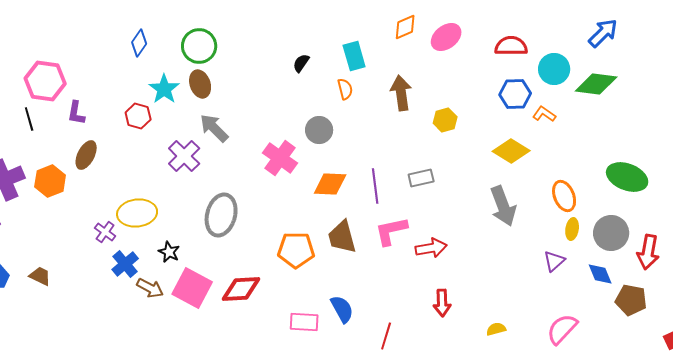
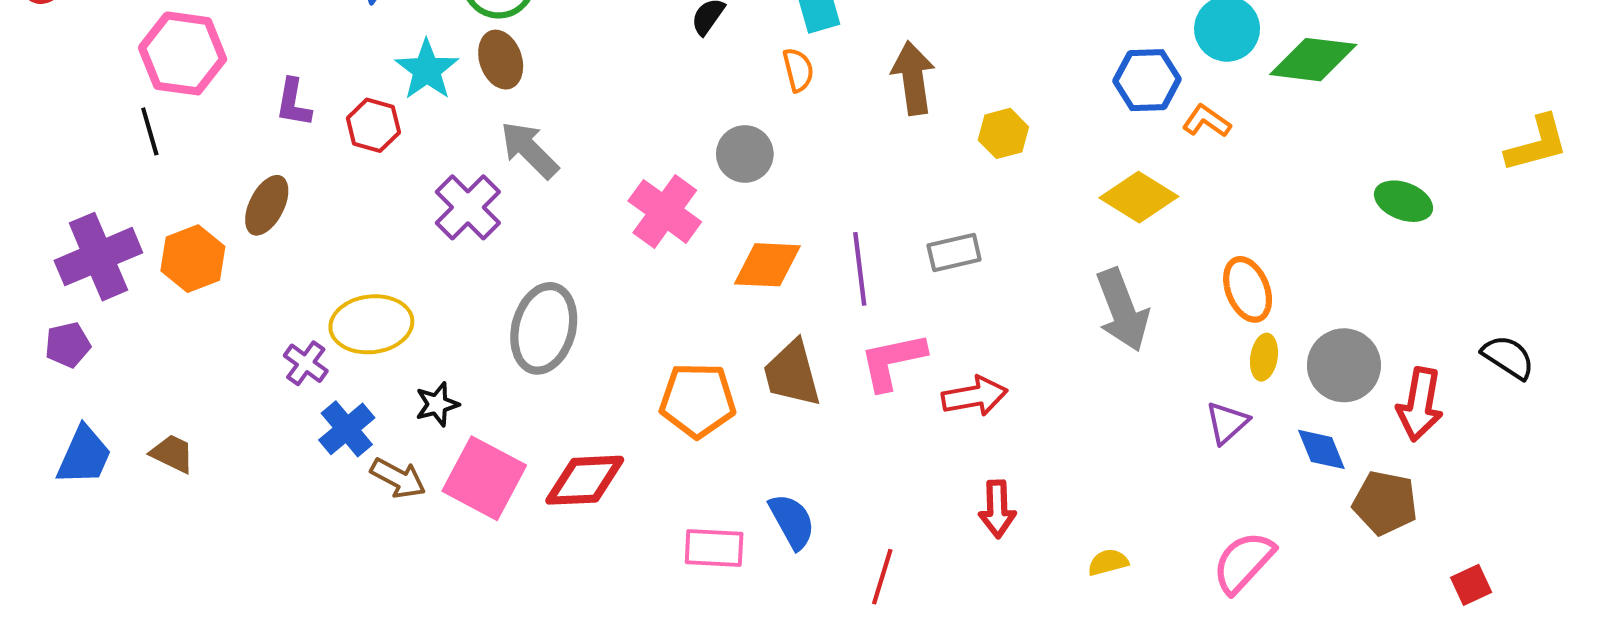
purple L-shape: (76, 113) -> (293, 103), moved
green ellipse: (627, 177) -> (1403, 201), moved, size x0.7
black star: (169, 252) -> (437, 404), turned 30

